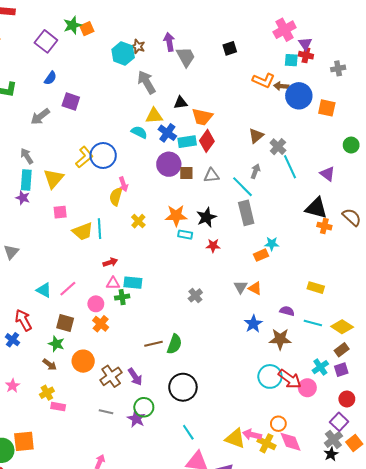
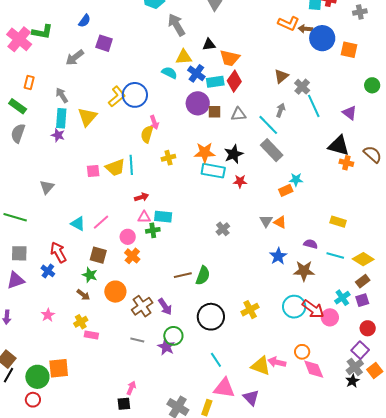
pink square: (60, 212) -> (93, 171), moved
gray rectangle: (246, 213) -> (272, 150), turned -30
yellow cross: (138, 221) -> (168, 158), turned 32
cyan rectangle: (185, 235) -> (213, 171), size x1.6
yellow cross: (266, 443) -> (250, 310), moved, turned 36

